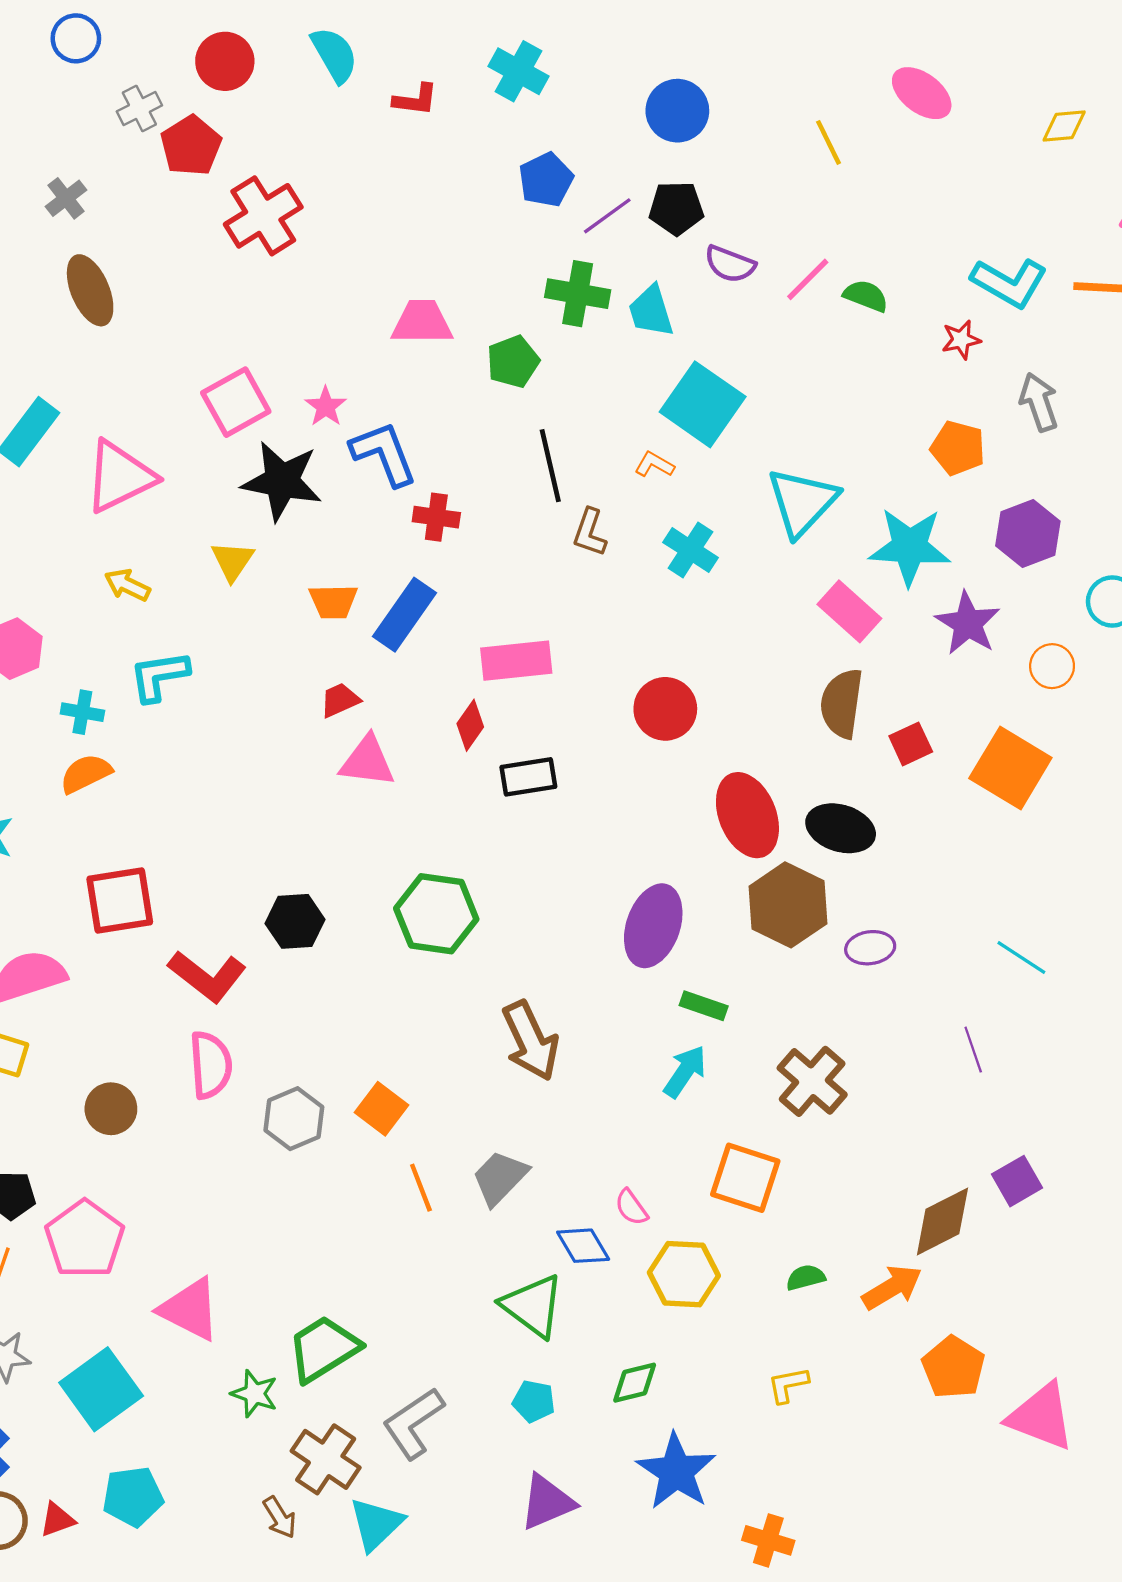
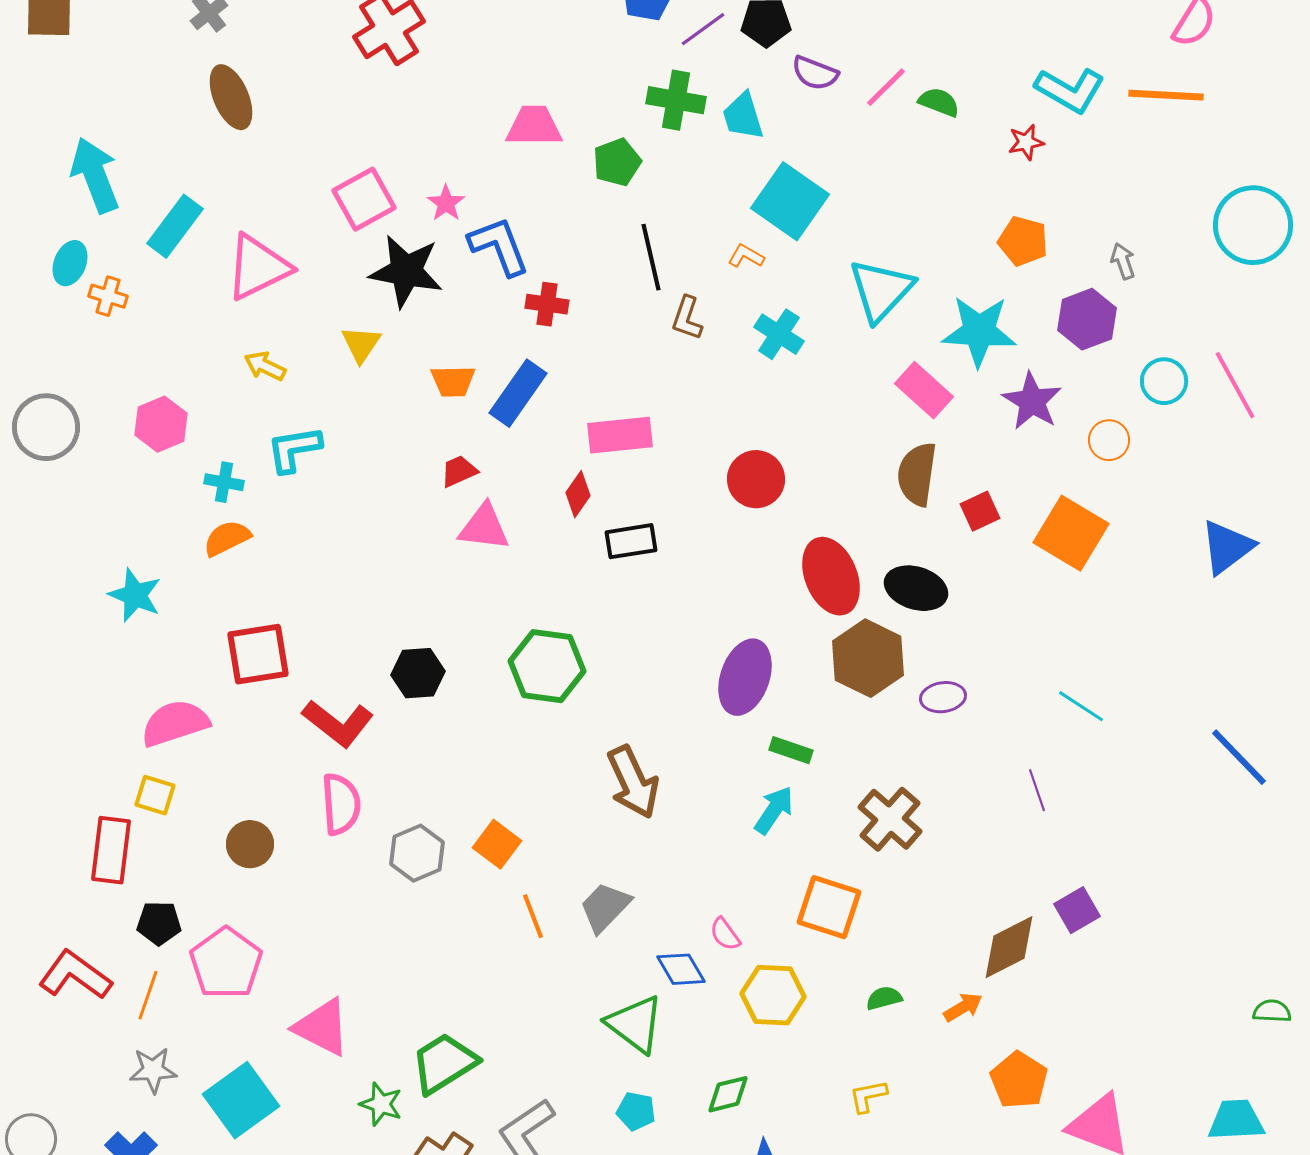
gray arrow: (1039, 402) -> (1123, 261), moved, size x0.7
orange arrow: (892, 1287) -> (963, 1007), size x0.7

